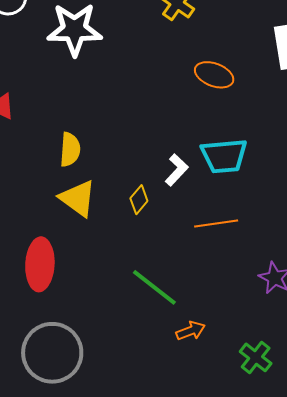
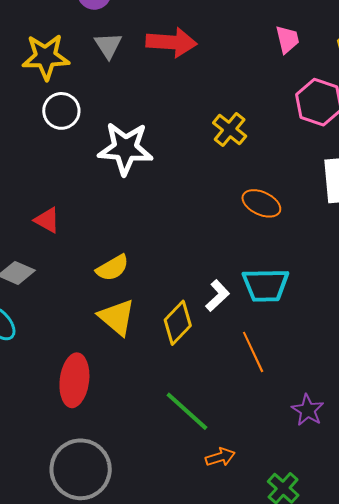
yellow semicircle: (70, 150) -> (112, 268), turned 52
yellow diamond: (139, 200) -> (178, 323), size x1.5
orange line: (216, 224) -> (253, 352), turned 69

